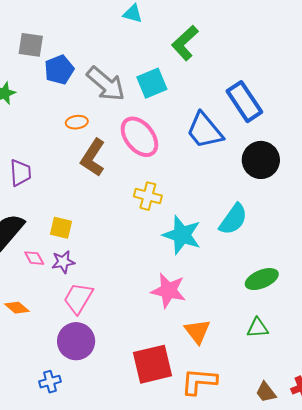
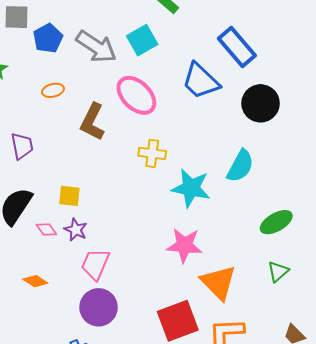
orange ellipse: (77, 122) -> (53, 90), moved
purple star: (63, 262) -> (76, 230), turned -30
green triangle: (257, 328) -> (278, 272), turned -30
orange triangle: (197, 331) -> (218, 282), size x1.4

